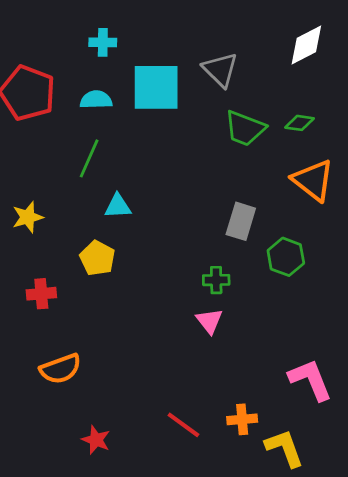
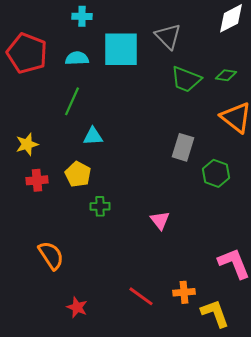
green cross: (216, 280) -> (100, 206), moved
red cross: (41, 294) -> (37, 180), moved
orange semicircle: (60, 369) -> (51, 255), turned -104

